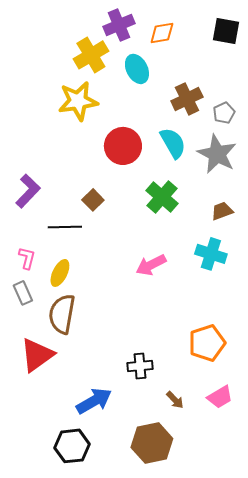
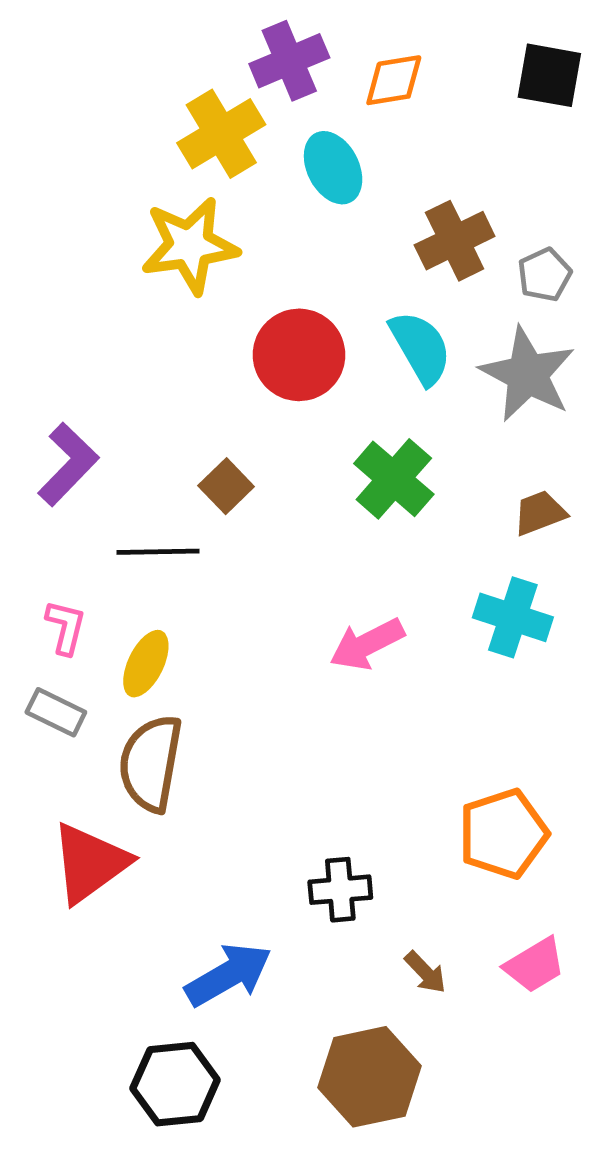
gray rectangle: (23, 293) -> (56, 712), turned -40

